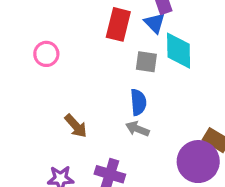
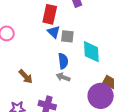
blue triangle: (155, 23) -> (54, 32), moved
cyan diamond: (179, 51) -> (91, 52), moved

